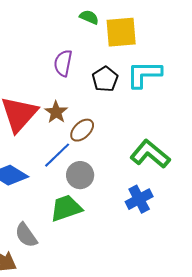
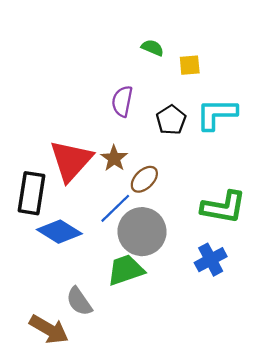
yellow square: (121, 32) -> (190, 65), size x0.6
green L-shape: (150, 154) -> (223, 207), turned 150
gray circle: (80, 175) -> (142, 232), size x1.5

